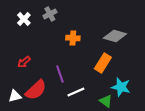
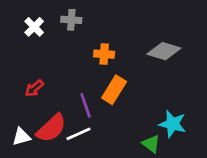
gray cross: (50, 14) -> (71, 20), turned 32
orange rectangle: (103, 63) -> (114, 90), moved
white line: (76, 92) -> (78, 134), moved

